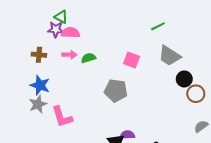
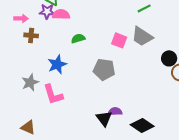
pink arrow: (69, 55) -> (21, 18), moved
gray trapezoid: (169, 56) -> (142, 36), moved
blue star: (40, 85) -> (57, 64), moved, turned 30

